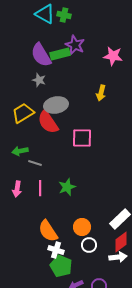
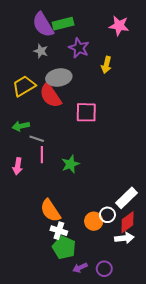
purple star: (75, 45) -> (79, 48), moved
pink line: (40, 188) -> (42, 155), moved
orange circle: (82, 227) -> (94, 221), moved
white circle: (89, 245) -> (107, 215), moved

